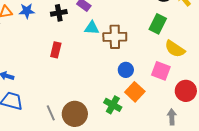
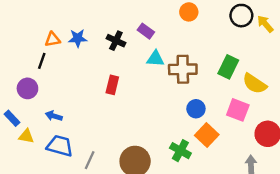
black cross: (59, 13) -> (116, 41), turned 35
green rectangle: (158, 24) -> (228, 67), moved
gray line: (51, 113) -> (90, 160), moved, turned 49

